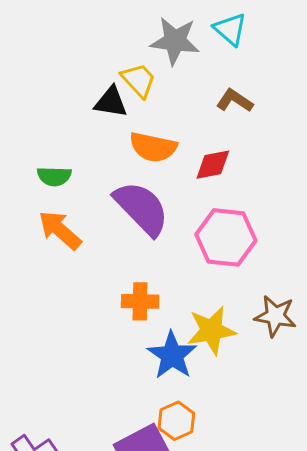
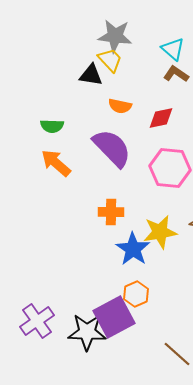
cyan triangle: (230, 29) -> (173, 49), moved
gray star: (175, 41) -> (115, 36), moved
orange semicircle: (153, 147) -> (120, 106), size x0.7

